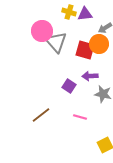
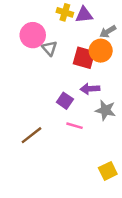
gray triangle: (56, 42) -> (49, 48), size x0.6
pink line: (80, 117) -> (74, 126), moved

